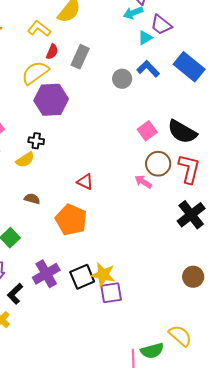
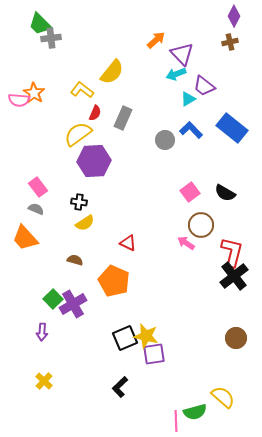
black semicircle: (182, 132) -> (225, 193), size x0.7
yellow semicircle: (25, 160) -> (85, 223), moved
red L-shape: (189, 169) -> (232, 252), moved
purple cross: (46, 274) -> (73, 304), moved
black L-shape: (15, 294) -> (120, 387), moved

